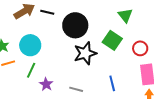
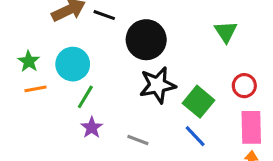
green square: (112, 40) -> (198, 102), moved
green line: (31, 70) -> (85, 97), moved
blue line: (112, 83) -> (195, 136), turned -35

